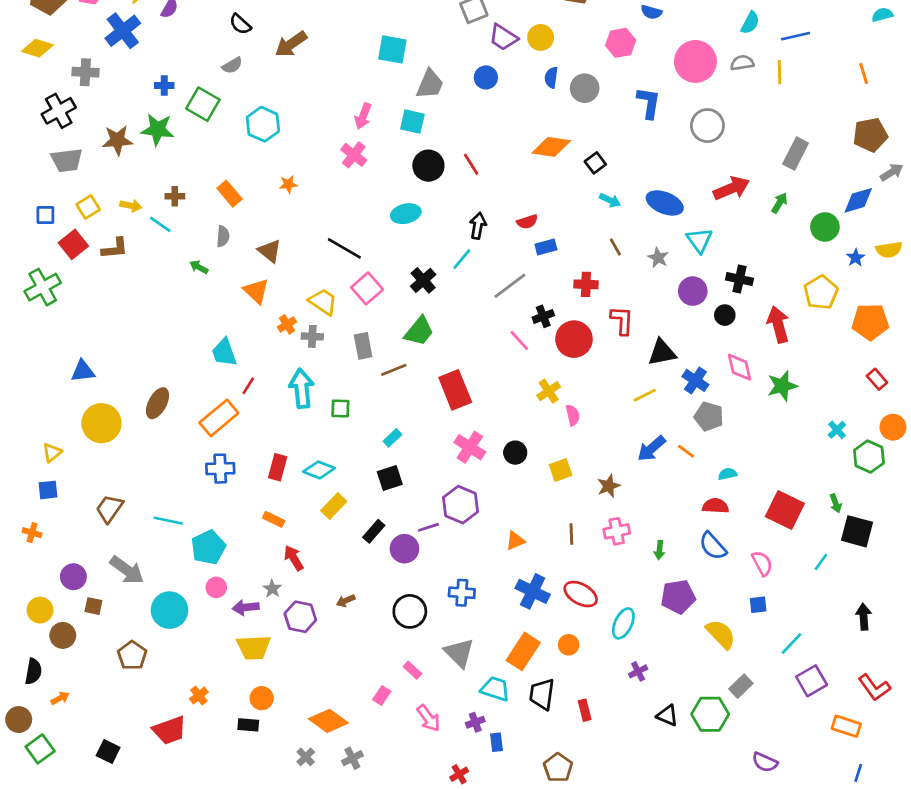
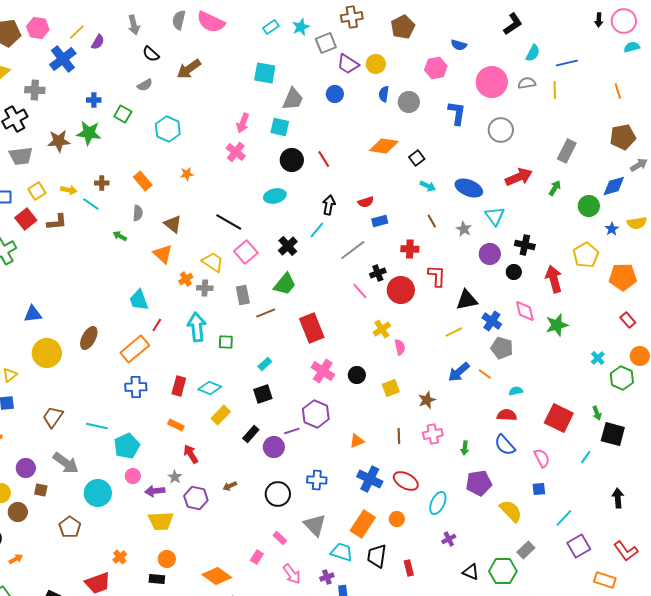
green square: (203, 104) -> (123, 114), size x0.7

